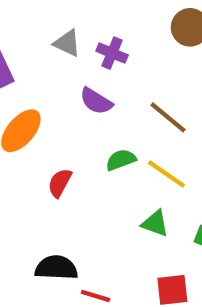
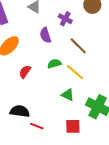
purple cross: (112, 53) -> (65, 19), moved
purple semicircle: (96, 101) -> (45, 35), turned 35

